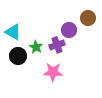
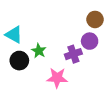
purple circle: (69, 30) -> (90, 41), moved
purple cross: (57, 45) -> (73, 54), moved

